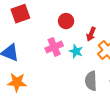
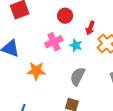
gray semicircle: (91, 81) -> (78, 76), moved, turned 30
orange star: (17, 82) -> (36, 71), moved

